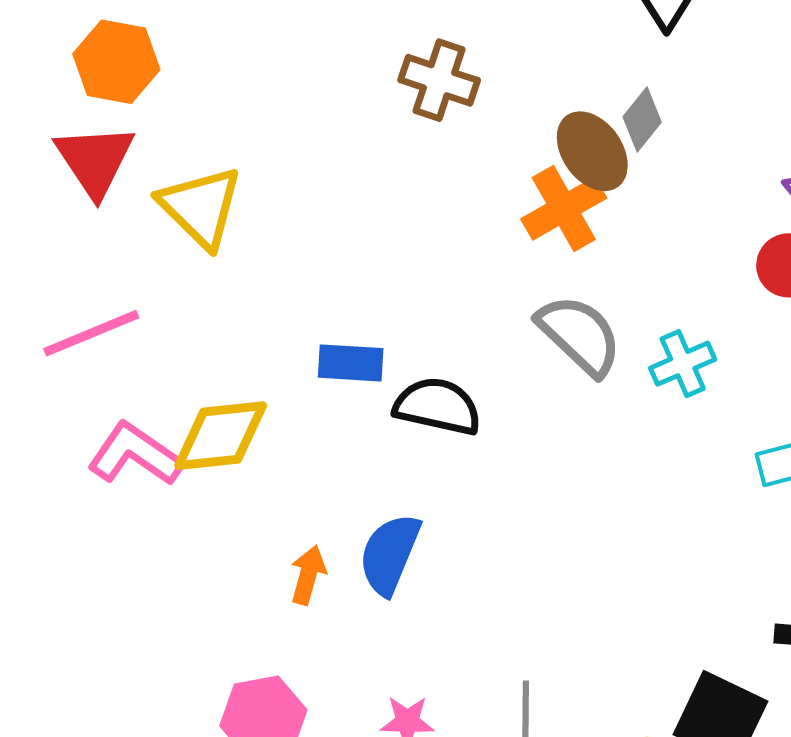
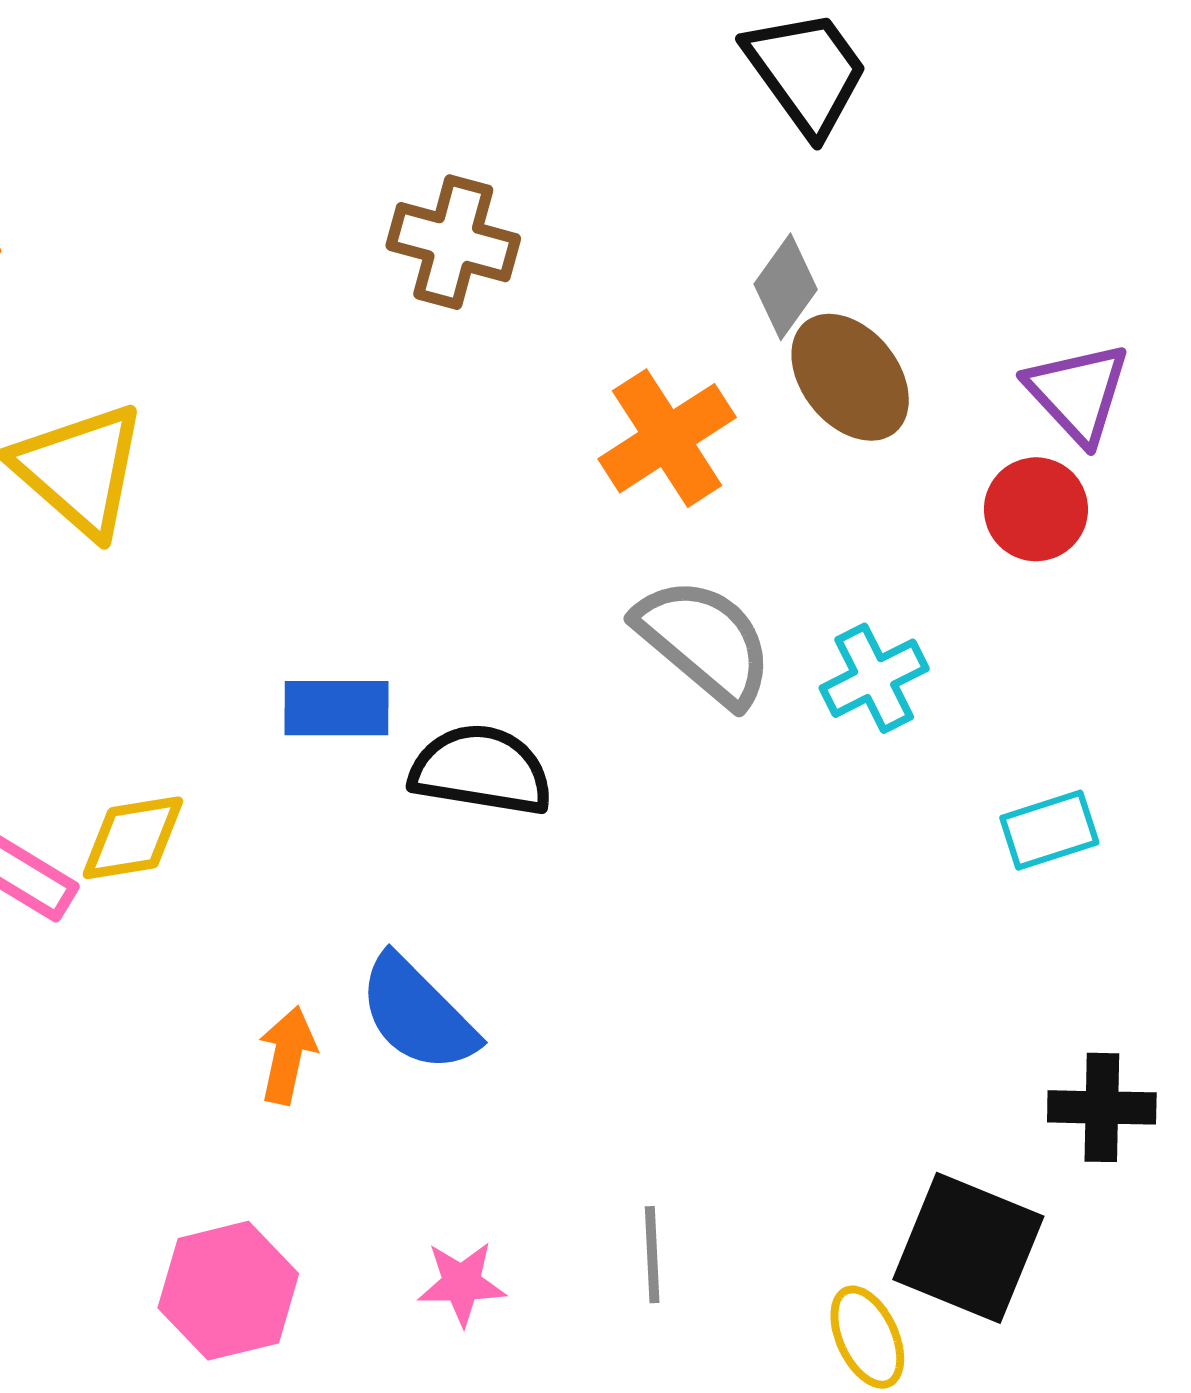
brown ellipse: (592, 151) -> (850, 377), moved
yellow diamond: (221, 436) -> (133, 838), size x0.7
blue semicircle: (390, 554) -> (417, 1014), turned -64

